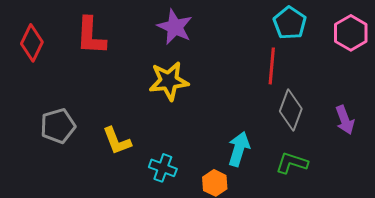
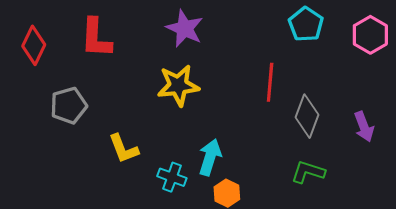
red line: (272, 66) -> (270, 82), moved
gray pentagon: (58, 126) -> (69, 105), moved
cyan arrow: (239, 149) -> (210, 157), moved

